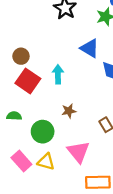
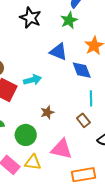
cyan arrow: (58, 74) -> (32, 80), turned 84
pink triangle: (78, 152) -> (62, 149), turned -30

